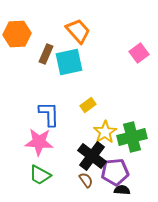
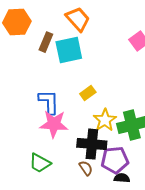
pink star: (39, 142) -> (54, 124), moved
black cross: (92, 156) -> (92, 144), turned -32

